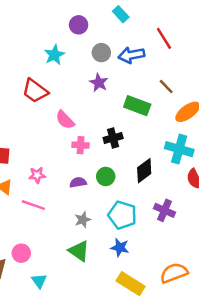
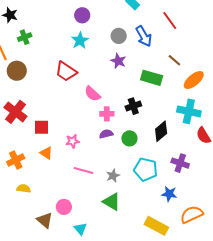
purple circle: (79, 25) -> (82, 15), moved
blue arrow: (131, 55) -> (144, 36), turned -105
purple semicircle: (78, 182) -> (106, 134), moved
pink line: (33, 205) -> (84, 171), moved
blue star: (120, 247) -> (169, 194), moved

